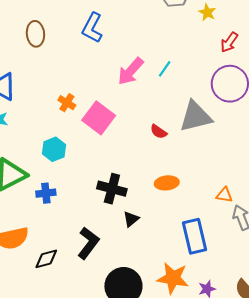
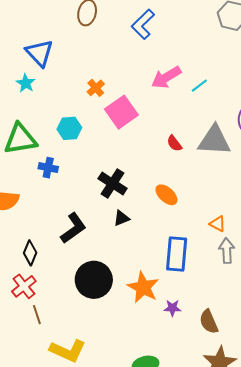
orange ellipse: (167, 183) -> (166, 195), turned 30
black diamond: (46, 259) -> (30, 253), moved, turned -70

